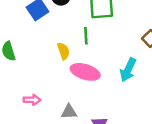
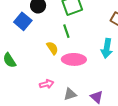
pink arrow: (32, 100) -> (47, 84), moved

